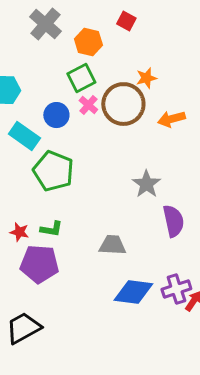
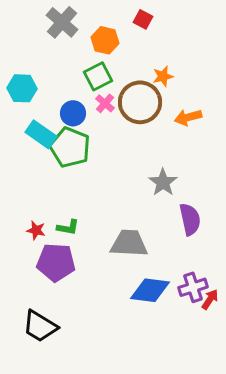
green pentagon: (53, 171) -> (70, 147), moved
gray trapezoid: (112, 245) -> (129, 243), size x1.4
black trapezoid: (23, 328) -> (40, 326), turned -120

